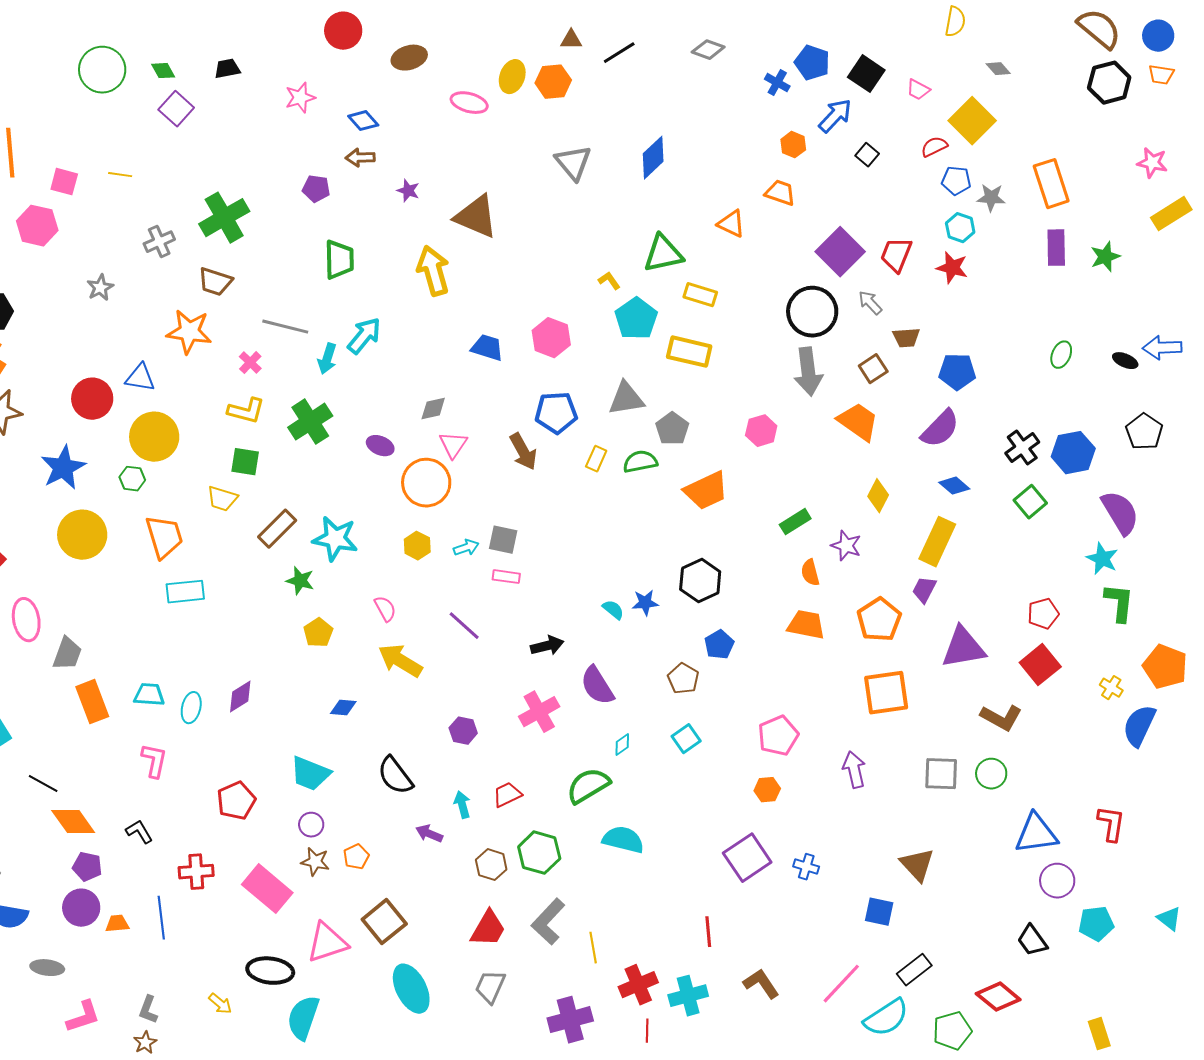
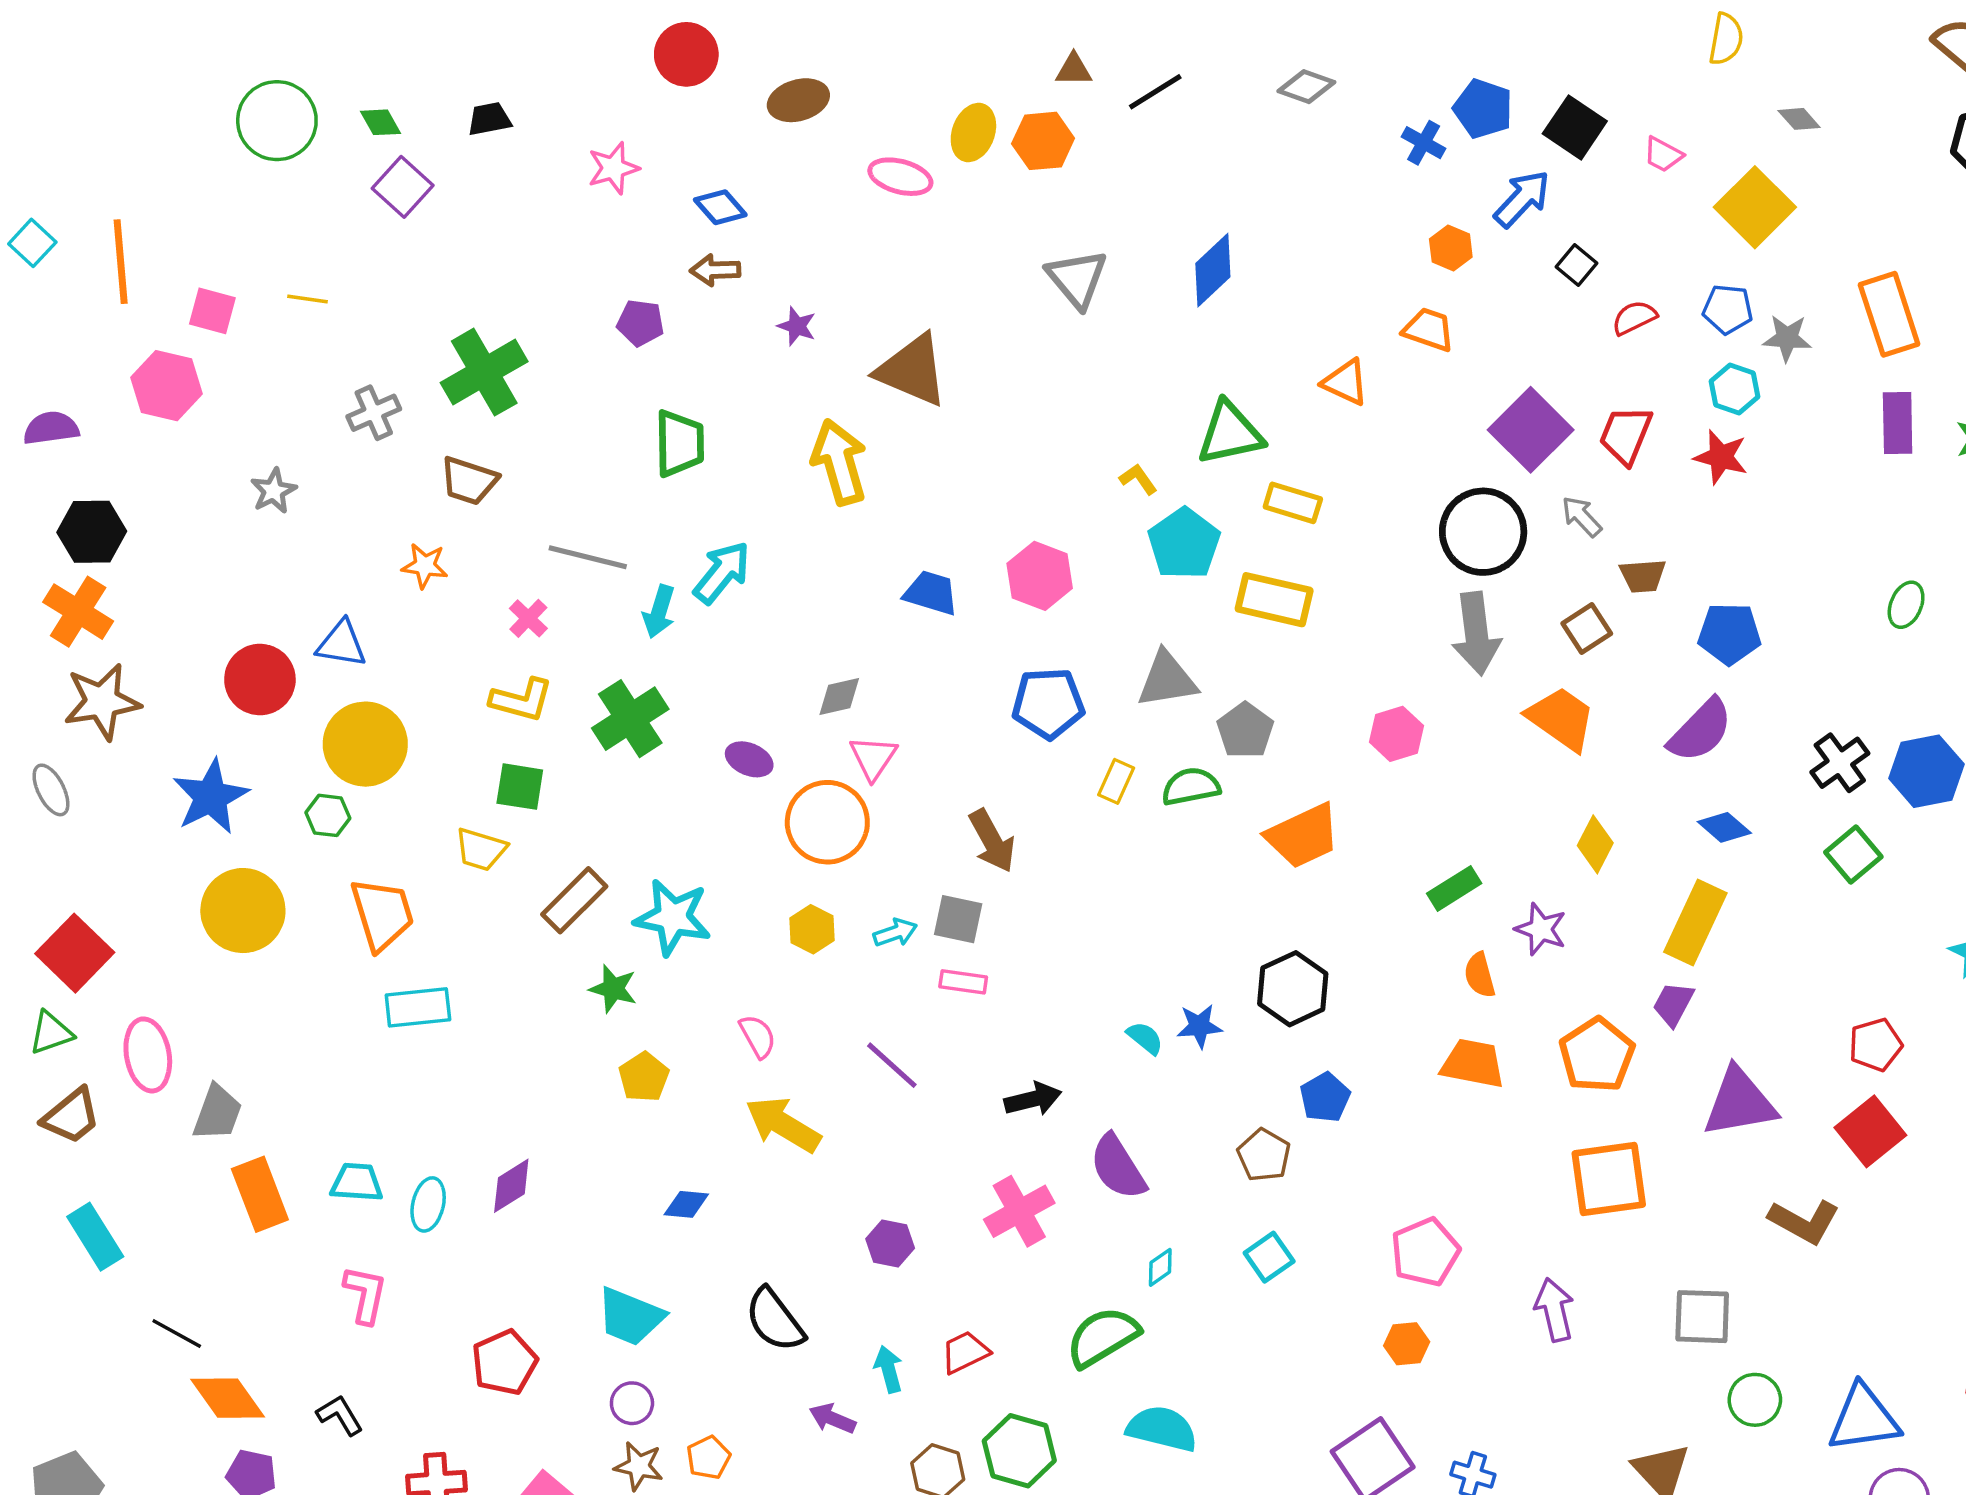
red semicircle: (934, 147) -> (1634, 318), moved
orange star: (189, 332) -> (425, 566), size x0.6
brown arrow: (523, 452) -> (992, 841), moved
green circle: (991, 774) -> (1755, 1400), moved

